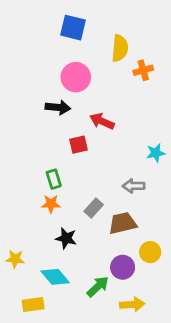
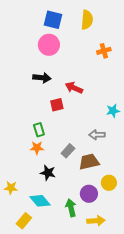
yellow semicircle: (120, 48) -> (87, 20), moved
pink circle: (76, 77) -> (49, 45), moved
green arrow: (98, 287) -> (71, 208), turned -60
yellow rectangle: (33, 304) -> (24, 221), turned -42

